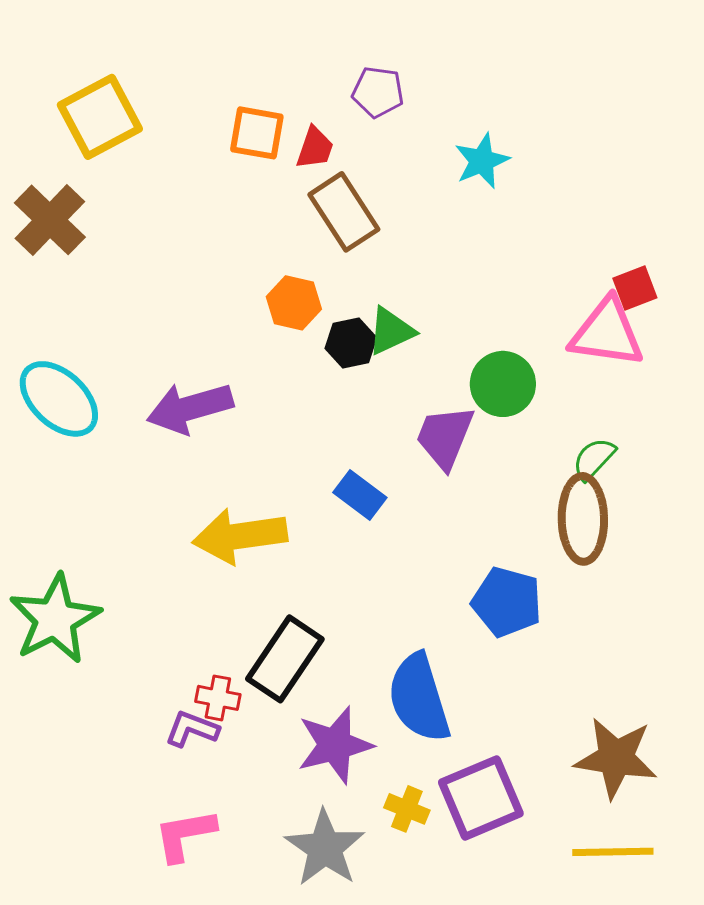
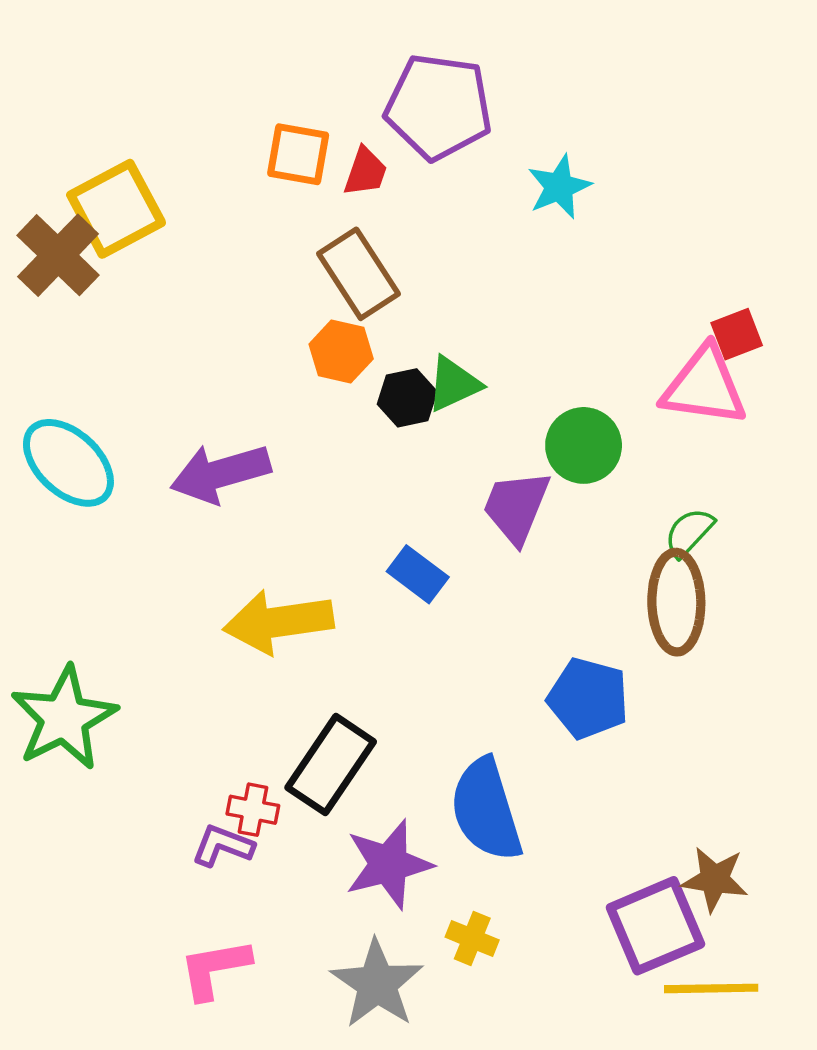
purple pentagon: (378, 92) -> (439, 107), size x1.8
yellow square: (100, 117) -> (116, 209), moved
brown rectangle: (344, 212) -> (358, 274), moved
brown star: (616, 758) -> (715, 879), size x0.7
purple square: (481, 798) -> (655, 926), moved

